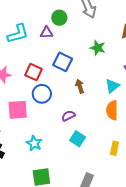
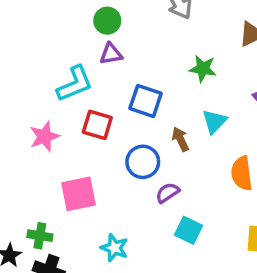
green circle: (59, 18) -> (107, 21), moved
cyan L-shape: (18, 34) -> (75, 84), moved
cyan triangle: (112, 86) -> (214, 121), moved
blue circle: (42, 94) -> (143, 162), moved

